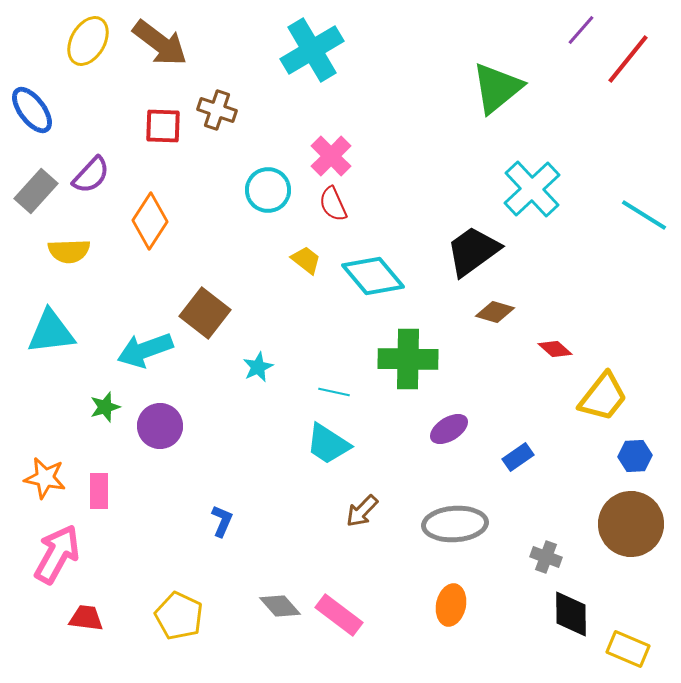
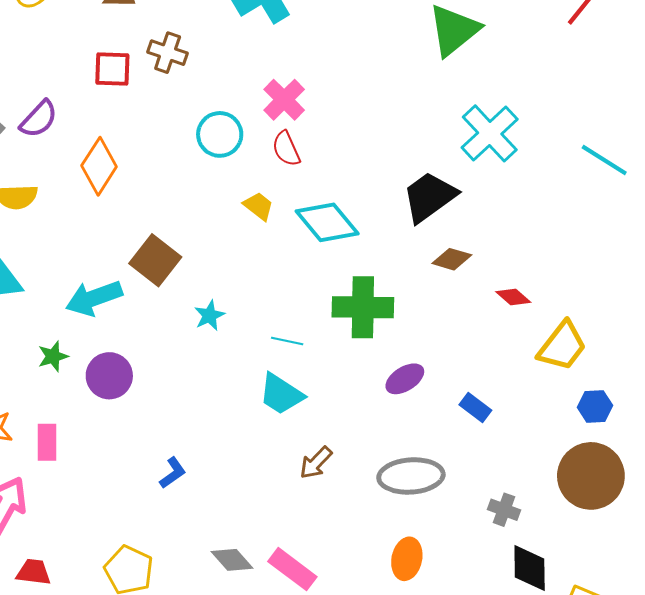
blue rectangle: (518, 457) -> (475, 407), turned 72
blue L-shape: (222, 521) -> (173, 473), turned 32

